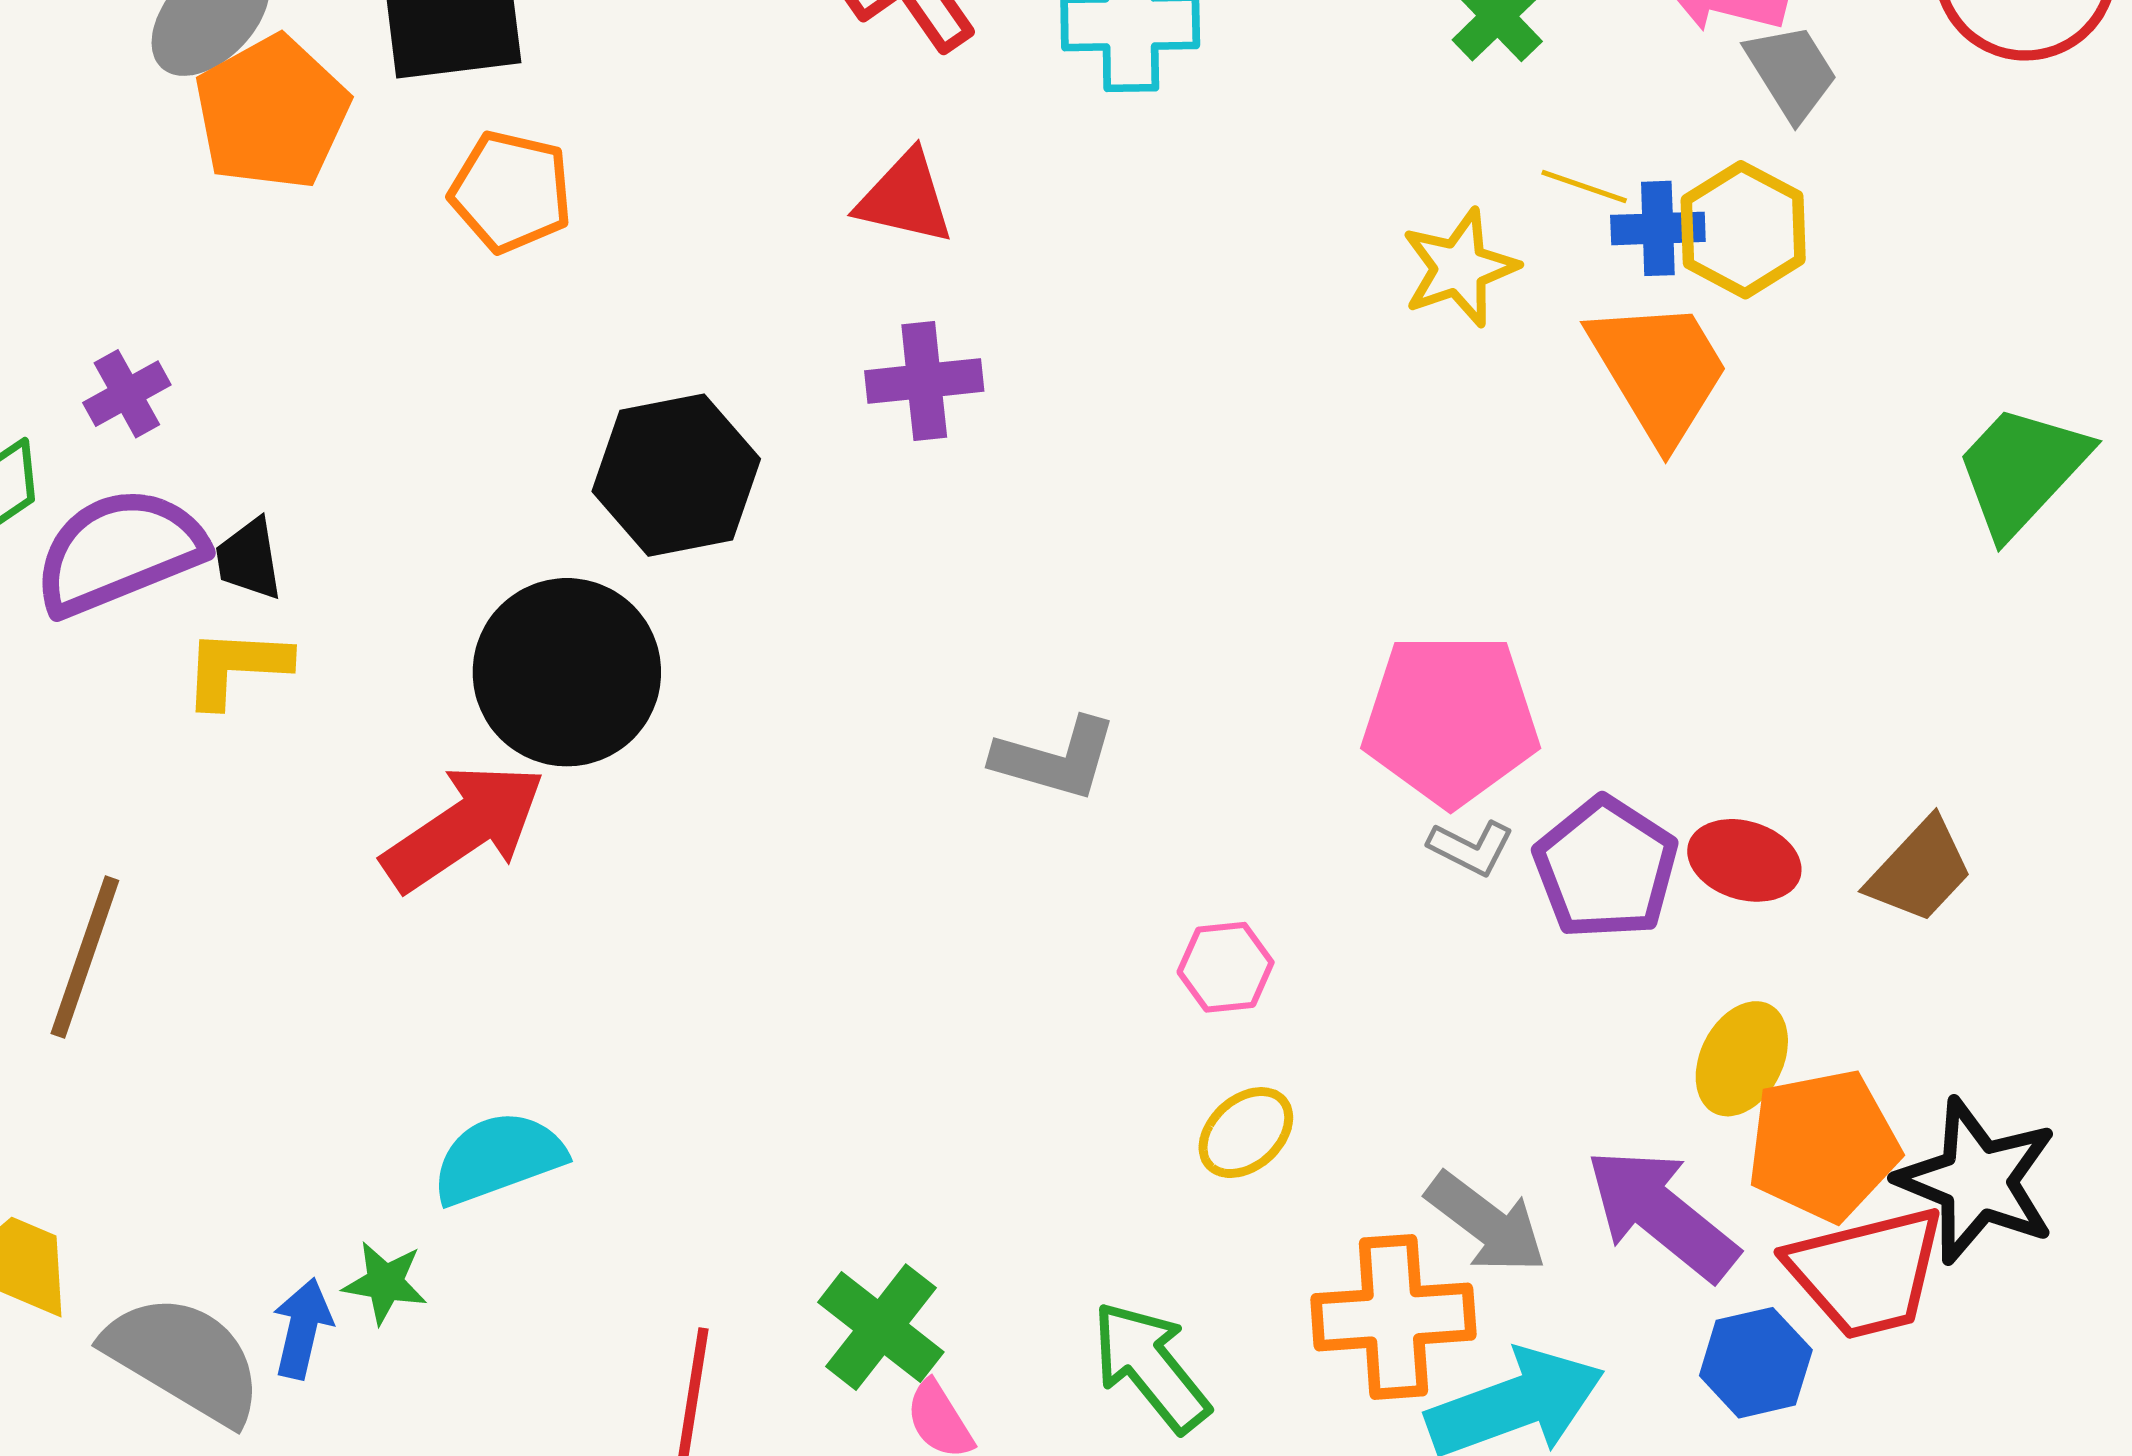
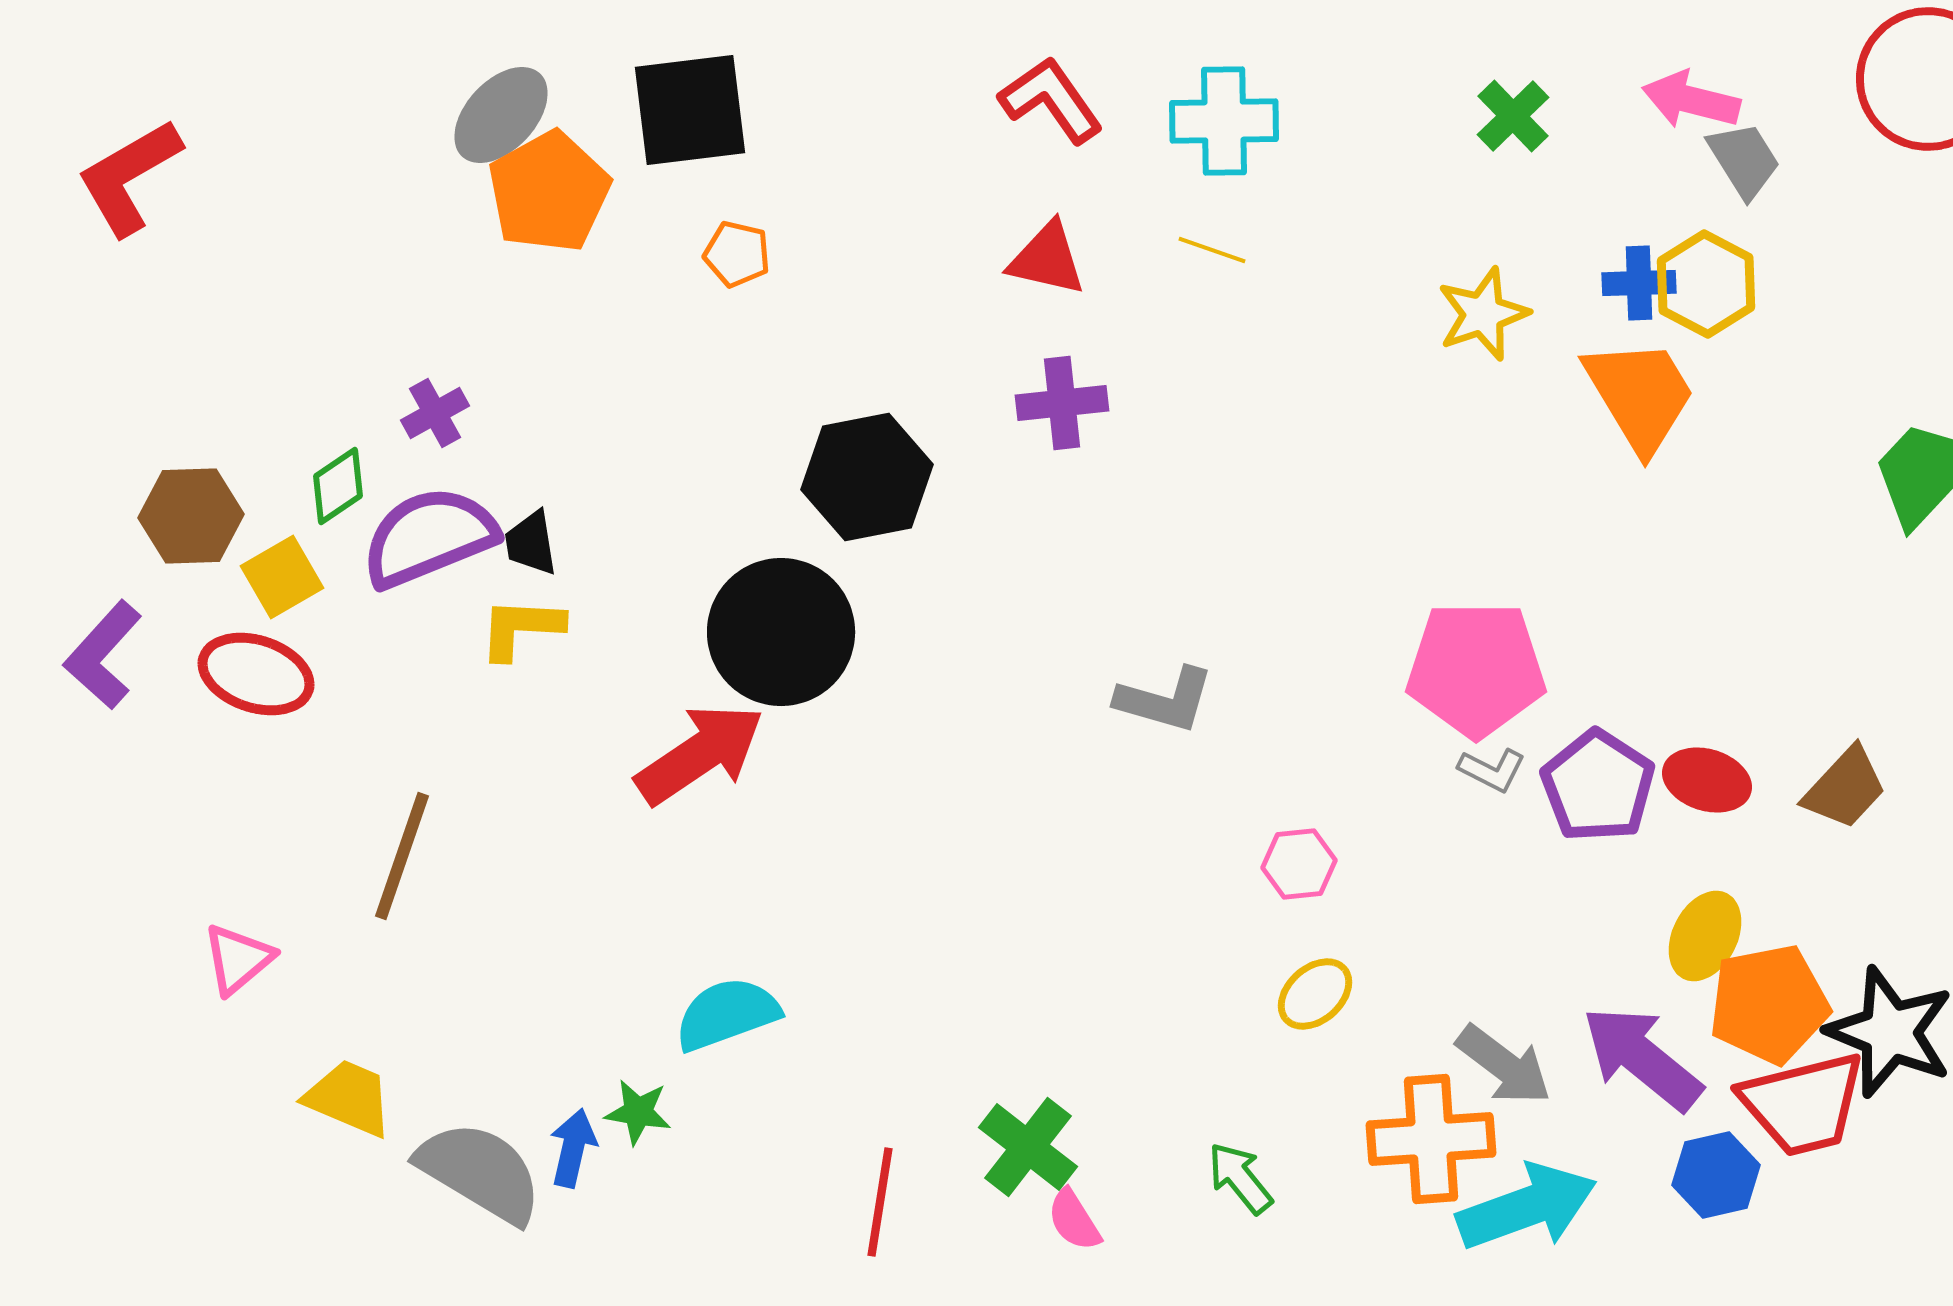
yellow line: (1584, 186) -> (1212, 250), moved
orange pentagon: (511, 192) -> (737, 254), size x0.7
green arrow: (1151, 1367) -> (1240, 1178), size x0.7

